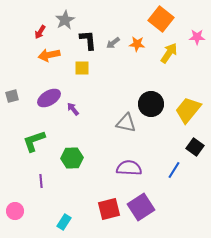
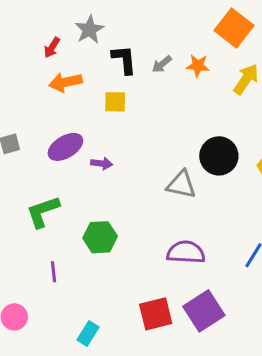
purple arrow: (73, 109) -> (102, 163), turned 136

